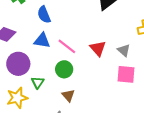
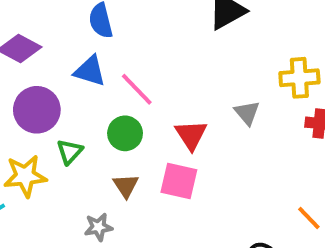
red triangle: (98, 48) -> (191, 135), moved
pink square: (126, 74) -> (179, 181), moved

